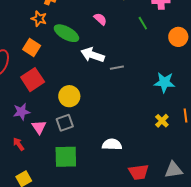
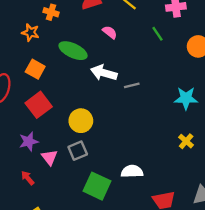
orange star: (39, 19) -> (30, 32), moved
green square: (66, 157) -> (97, 186), moved, turned 30

